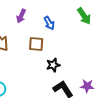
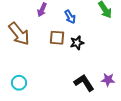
black star: (53, 65) -> (77, 43), moved

